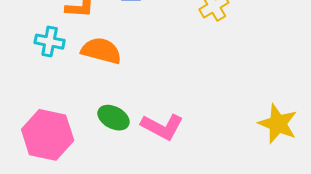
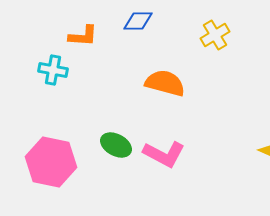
orange semicircle: (101, 51) -> (165, 83), moved

